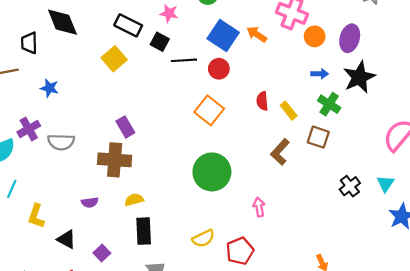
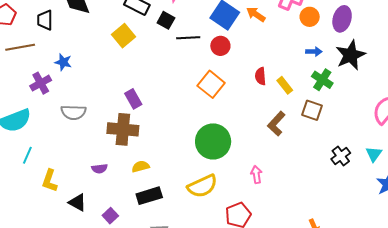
purple cross: (29, 129) -> (41, 83), moved
black rectangle: (144, 231) -> (149, 196), turned 75
yellow semicircle: (203, 238) -> (202, 186), moved, size x1.4

